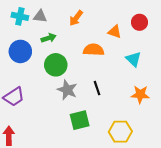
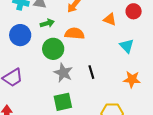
orange semicircle: (94, 50) -> (75, 34), moved
green square: (80, 120) -> (63, 102), moved

